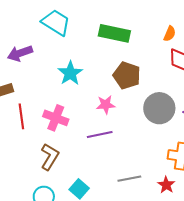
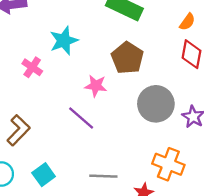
pink cross: (56, 118) -> (32, 67), moved, size x0.7
purple line: (100, 134) -> (81, 118), turned 40

